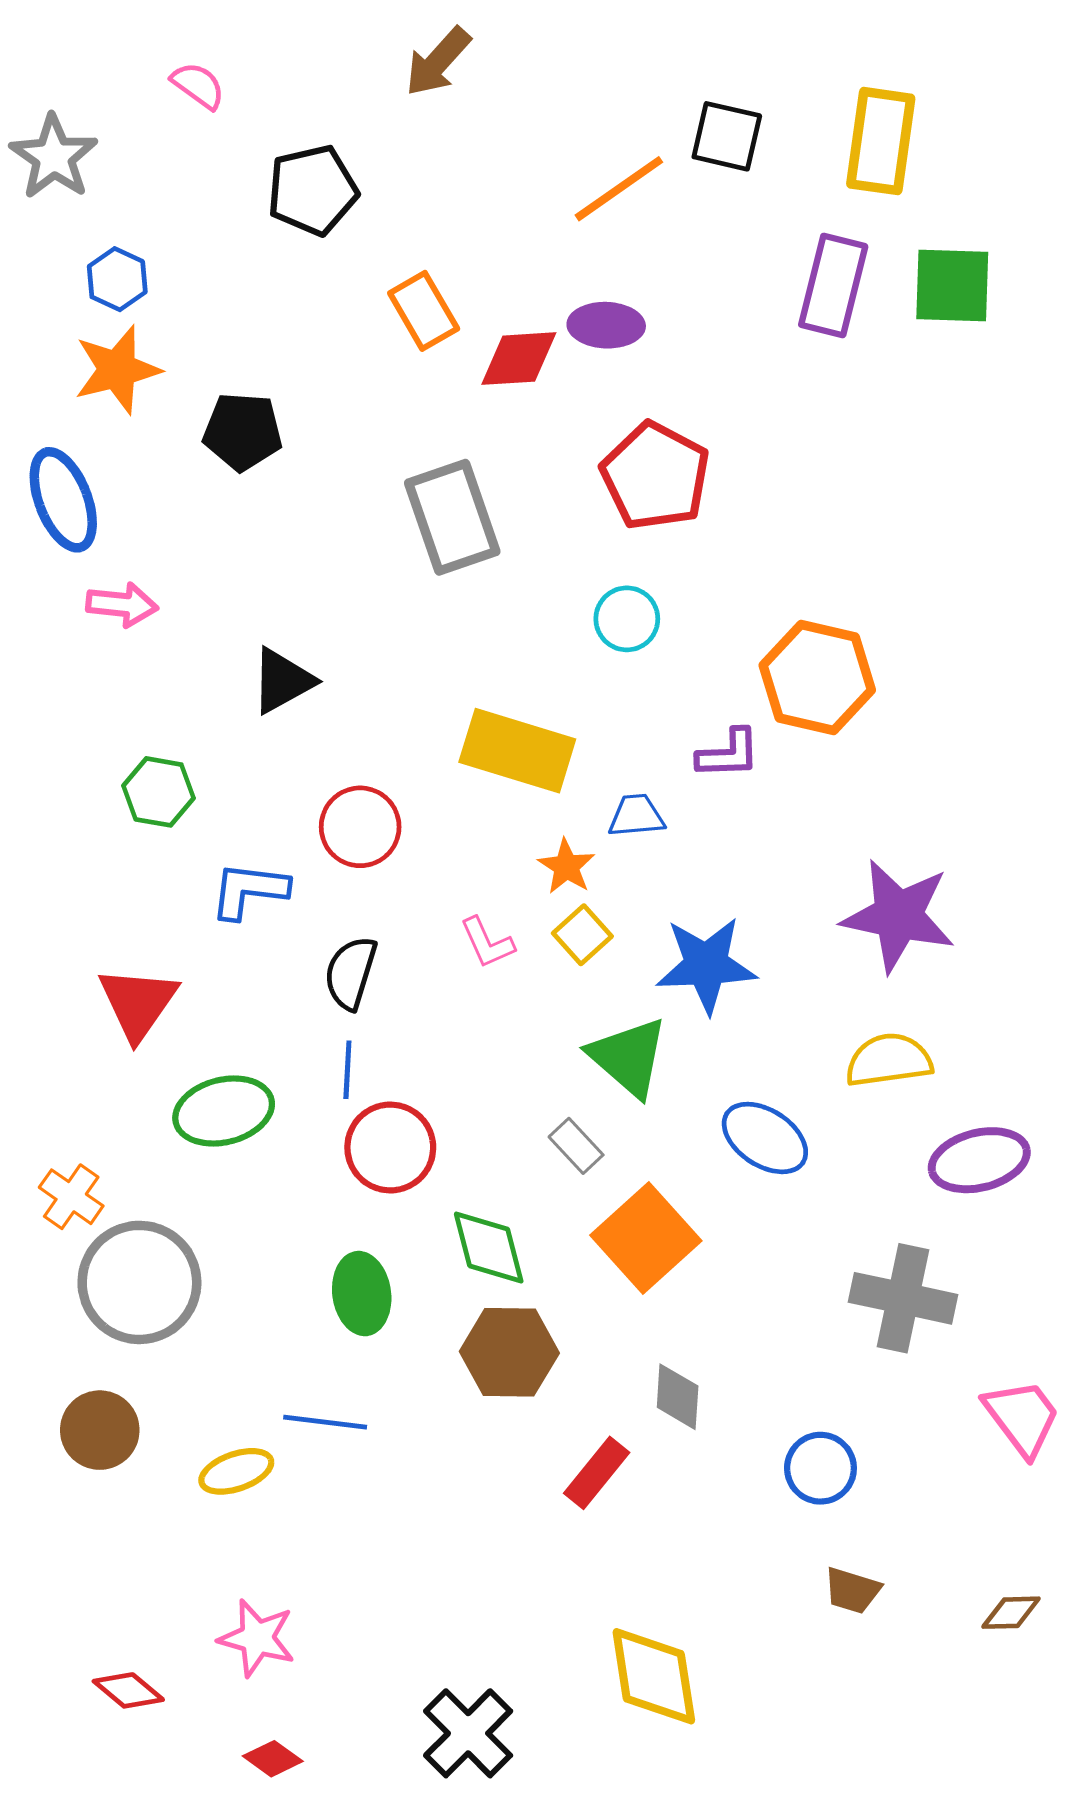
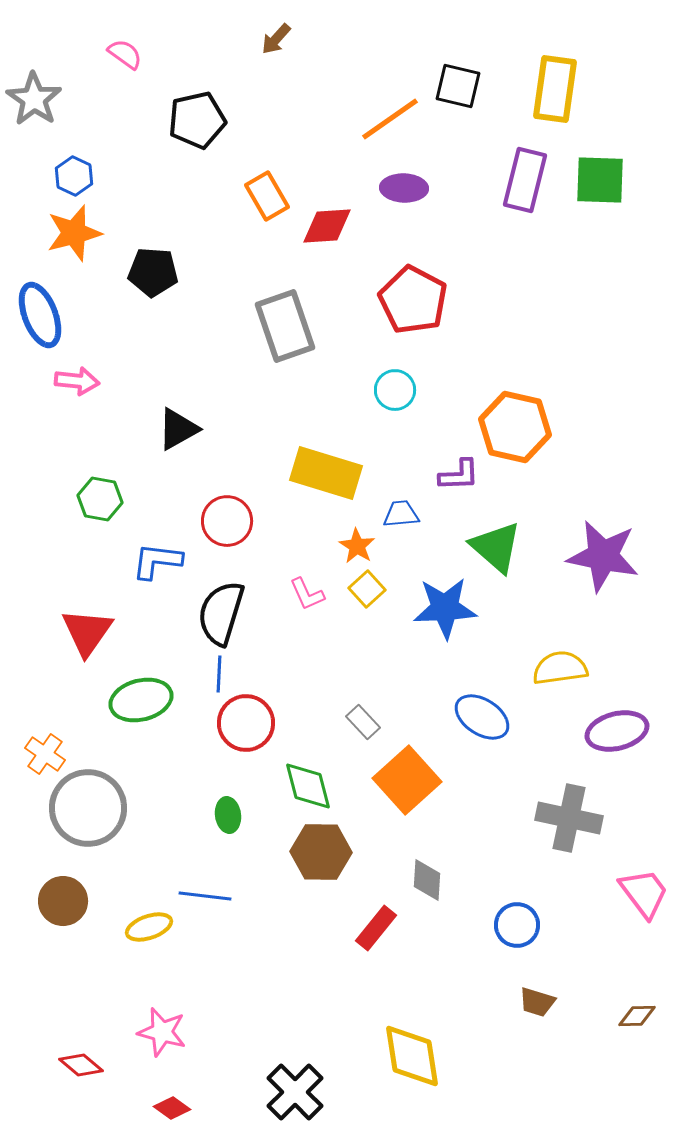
brown arrow: (438, 62) -> (276, 39), size x0.7
purple ellipse: (606, 325) -> (404, 188), moved
purple star: (898, 916) -> (603, 556), moved
black semicircle: (351, 973) -> (221, 613), size x1.4
green triangle: (628, 1057) -> (496, 547), moved
green ellipse: (362, 1294) -> (228, 815), size x0.7

